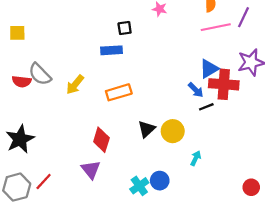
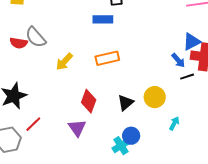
yellow arrow: (75, 85) -> (64, 62), moved
black triangle: (147, 129) -> (126, 103), moved
blue circle: (160, 181) -> (131, 136), moved
red line: (44, 182) -> (33, 124), moved

